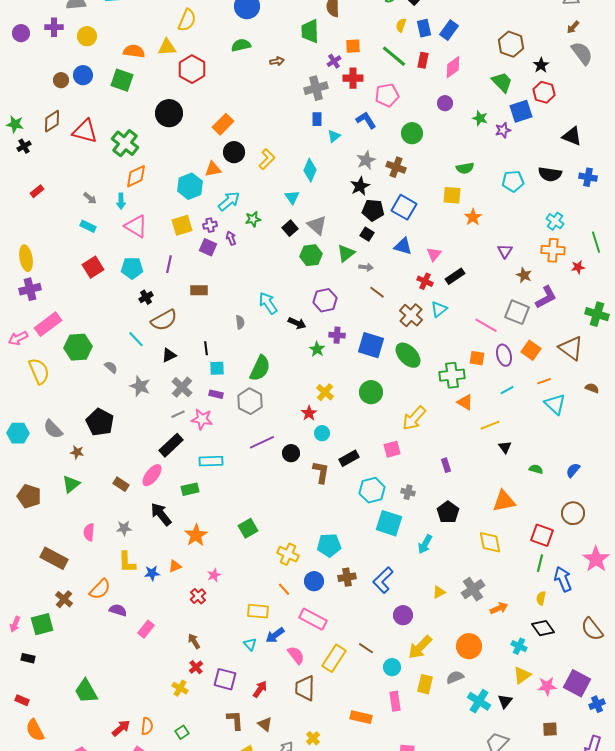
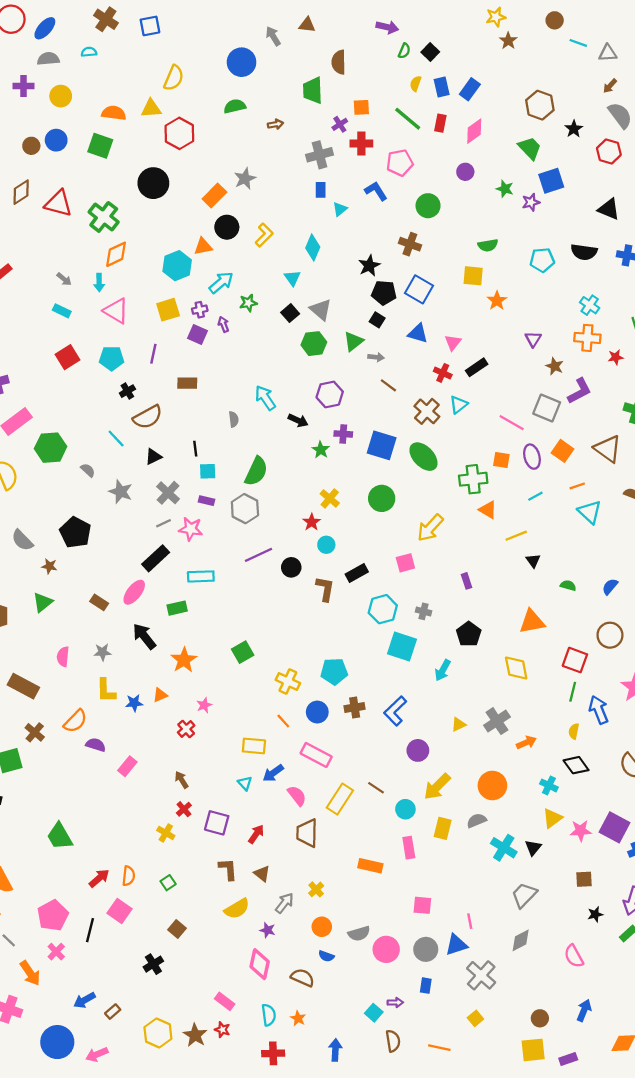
red hexagon: (544, 92) -> (609, 151), moved
gray star: (366, 160) -> (245, 179), moved

